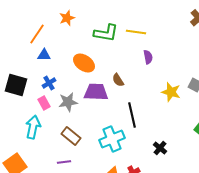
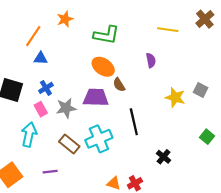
yellow line: (136, 32) -> (168, 30), moved
orange ellipse: (84, 63) -> (103, 67), moved
cyan cross: (112, 139) -> (99, 139), moved
purple line: (64, 162) -> (50, 172), moved

